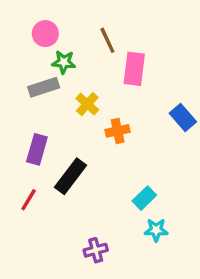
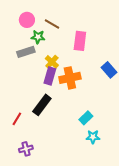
brown line: (107, 40) -> (52, 24), moved, turned -35
orange cross: (118, 131) -> (70, 78), size x1.5
purple rectangle: (37, 149) -> (50, 76), moved
purple cross: (96, 250) -> (26, 149), moved

